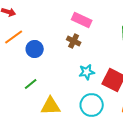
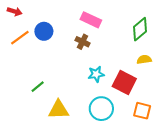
blue circle: (35, 49) -> (44, 31), moved

